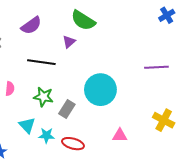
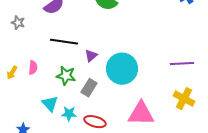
purple triangle: (69, 42) -> (91, 56), moved
purple line: (156, 67) -> (182, 64), moved
pink triangle: (120, 135) -> (141, 114), size x1.8

